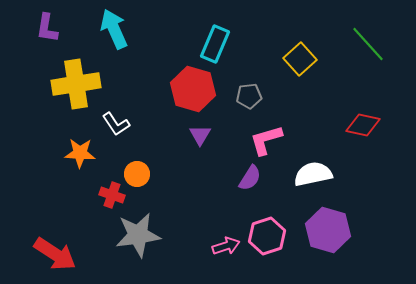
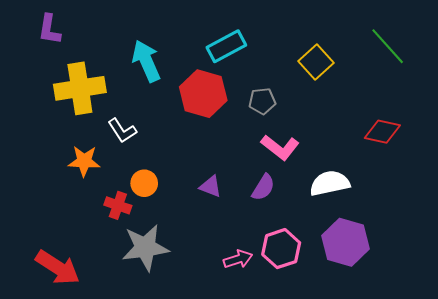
cyan arrow: (114, 29) -> (146, 61), moved
cyan rectangle: (215, 44) -> (226, 46), turned 39
purple triangle: (200, 135) -> (211, 186), moved, turned -40
pink L-shape: (266, 140) -> (280, 147), turned -126

